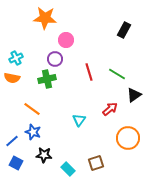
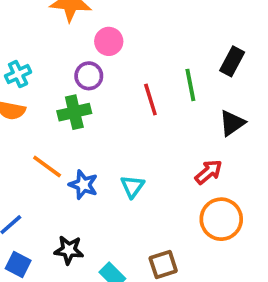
black rectangle: (124, 30) -> (232, 61), moved
green line: (117, 74) -> (190, 85), moved, turned 48
black triangle: (134, 95) -> (232, 123), moved
red arrow: (110, 109) -> (209, 172), moved
blue star: (33, 132) -> (83, 185), moved

